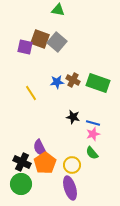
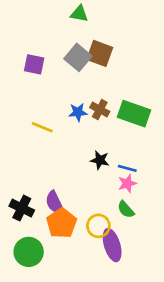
brown square: (40, 39) -> (100, 53), moved
yellow line: (31, 93) -> (42, 127), turned -35
black cross: (22, 162) -> (22, 208), moved
purple ellipse: (70, 188) -> (112, 245), moved

